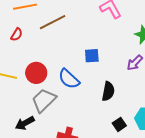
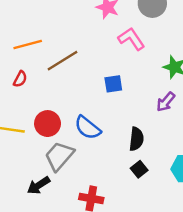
blue square: (92, 56) -> (113, 84), moved
black square: (119, 124) -> (139, 169), moved

